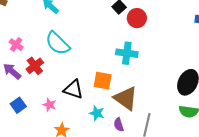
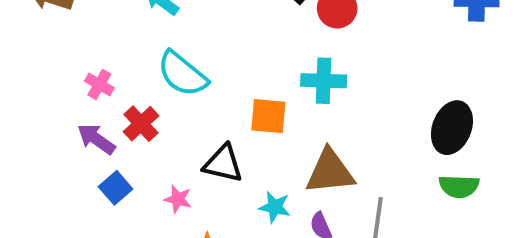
orange square: (103, 81) -> (268, 116), moved
brown triangle: (126, 98) -> (330, 172), turned -36
blue square: (18, 105) -> (116, 188), moved

